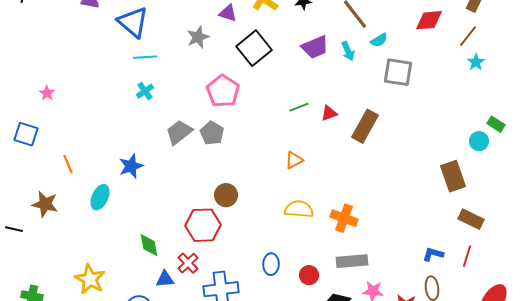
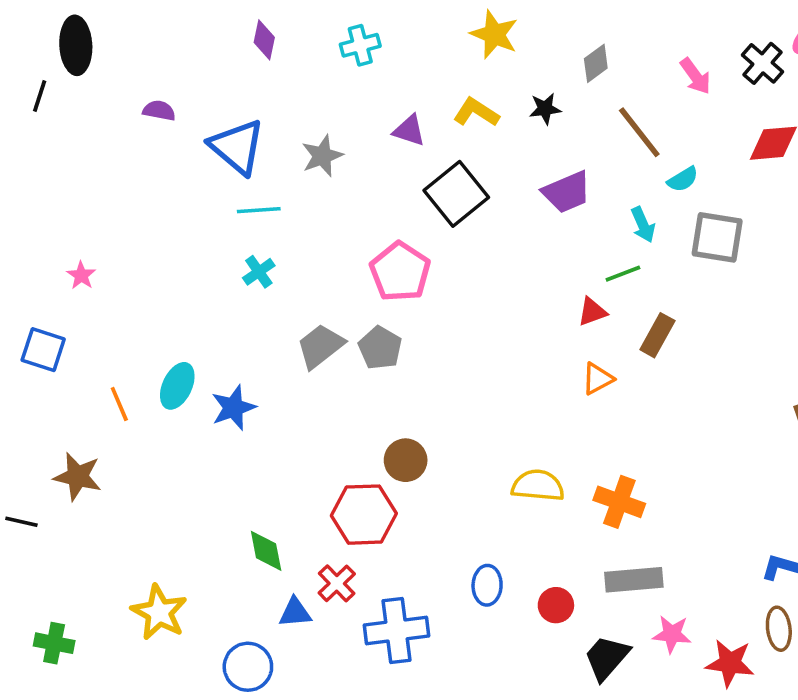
gray star: (198, 37) -> (322, 156), moved
cyan arrow: (348, 51) -> (643, 225), moved
green line: (299, 107) -> (623, 274), moved
brown rectangle: (365, 126) -> (657, 335), size x0.7
orange triangle: (294, 160) -> (598, 379), moved
cyan ellipse: (100, 197) -> (177, 386), moved

